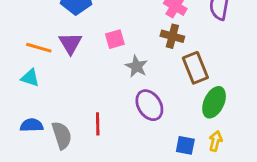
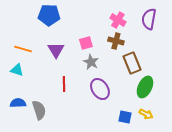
pink square: (115, 39) -> (86, 43), moved
purple triangle: (70, 43) -> (56, 50), moved
red line: (98, 124) -> (64, 84), moved
yellow arrow: (215, 141) -> (146, 114), turned 104

